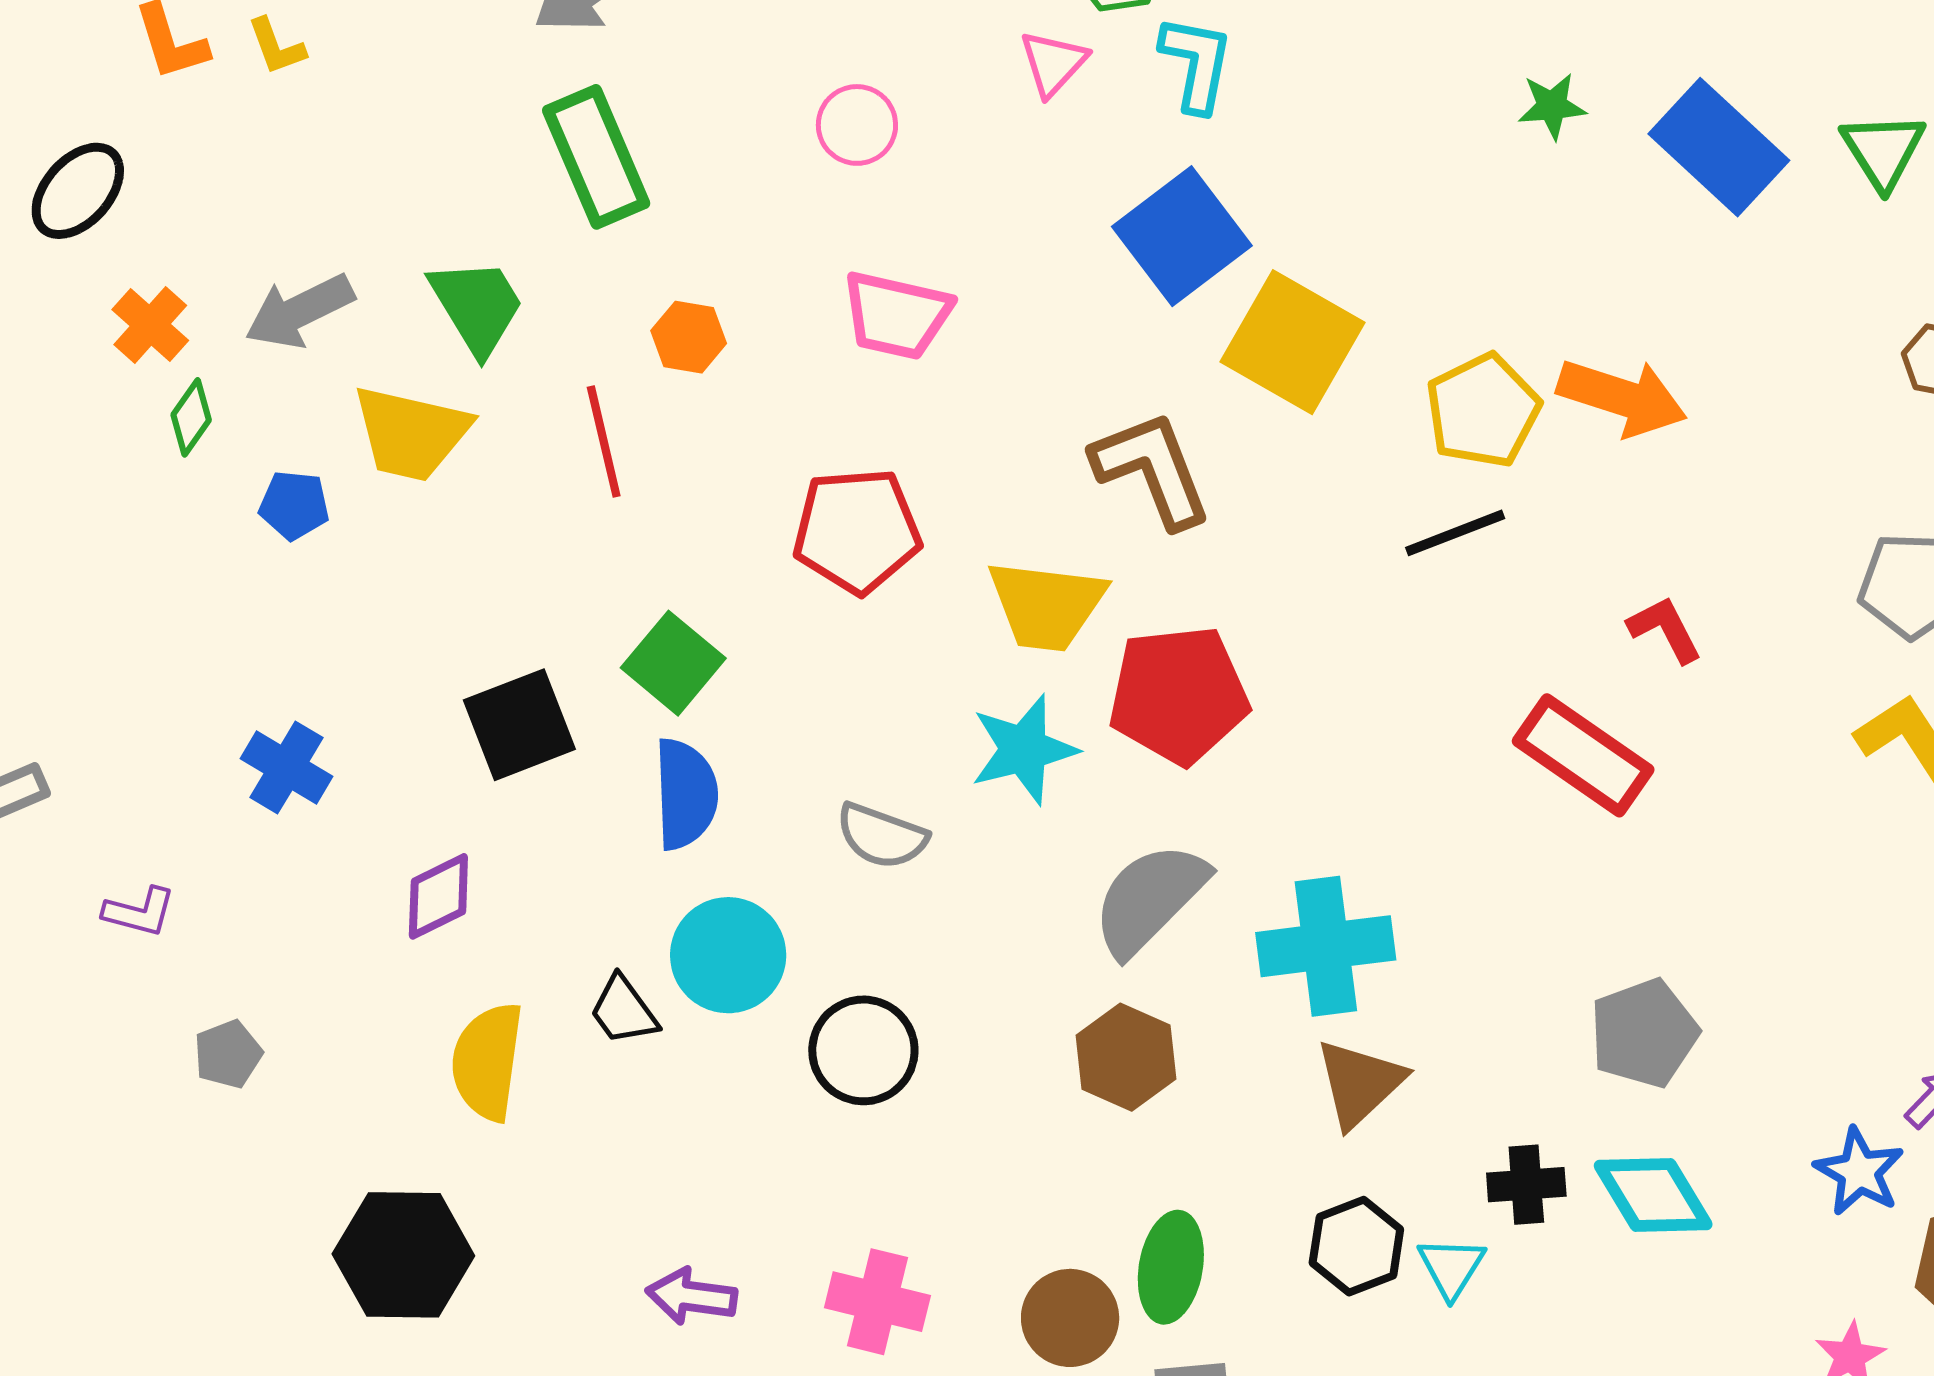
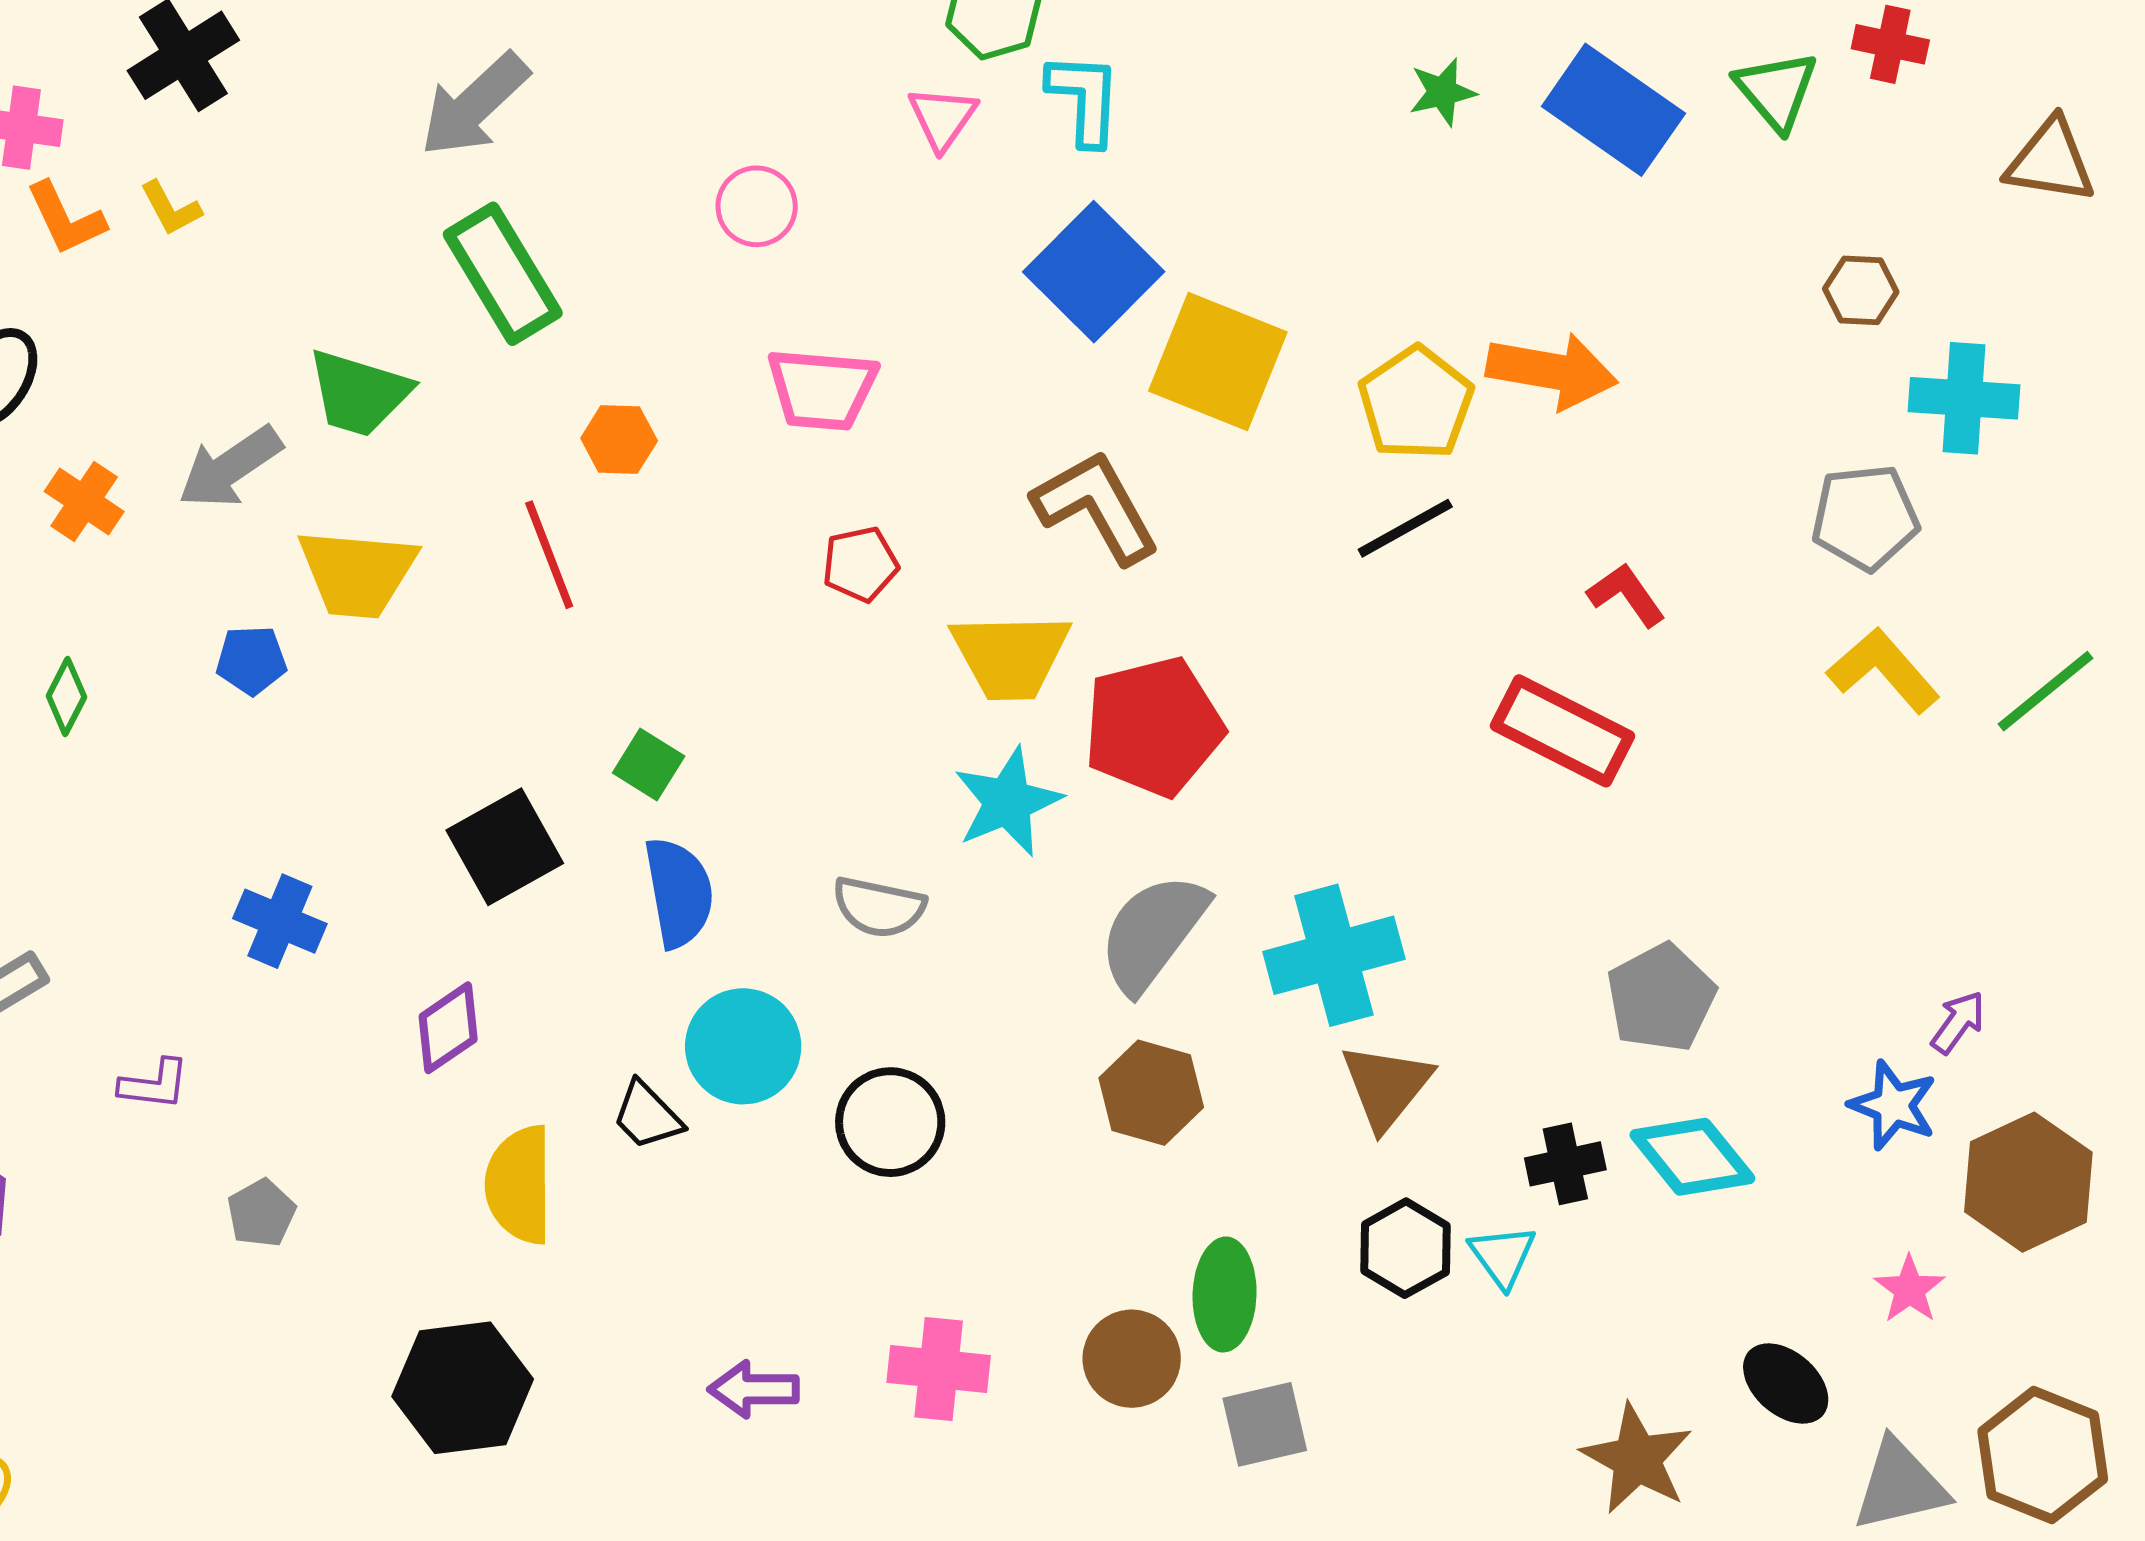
green trapezoid: (477, 306) -> (359, 393), moved, turned 146
green diamond: (191, 417) -> (66, 697), moved
red pentagon: (857, 531) -> (860, 564), moved, size x0.6
green square: (673, 663) -> (649, 764), size x0.7

